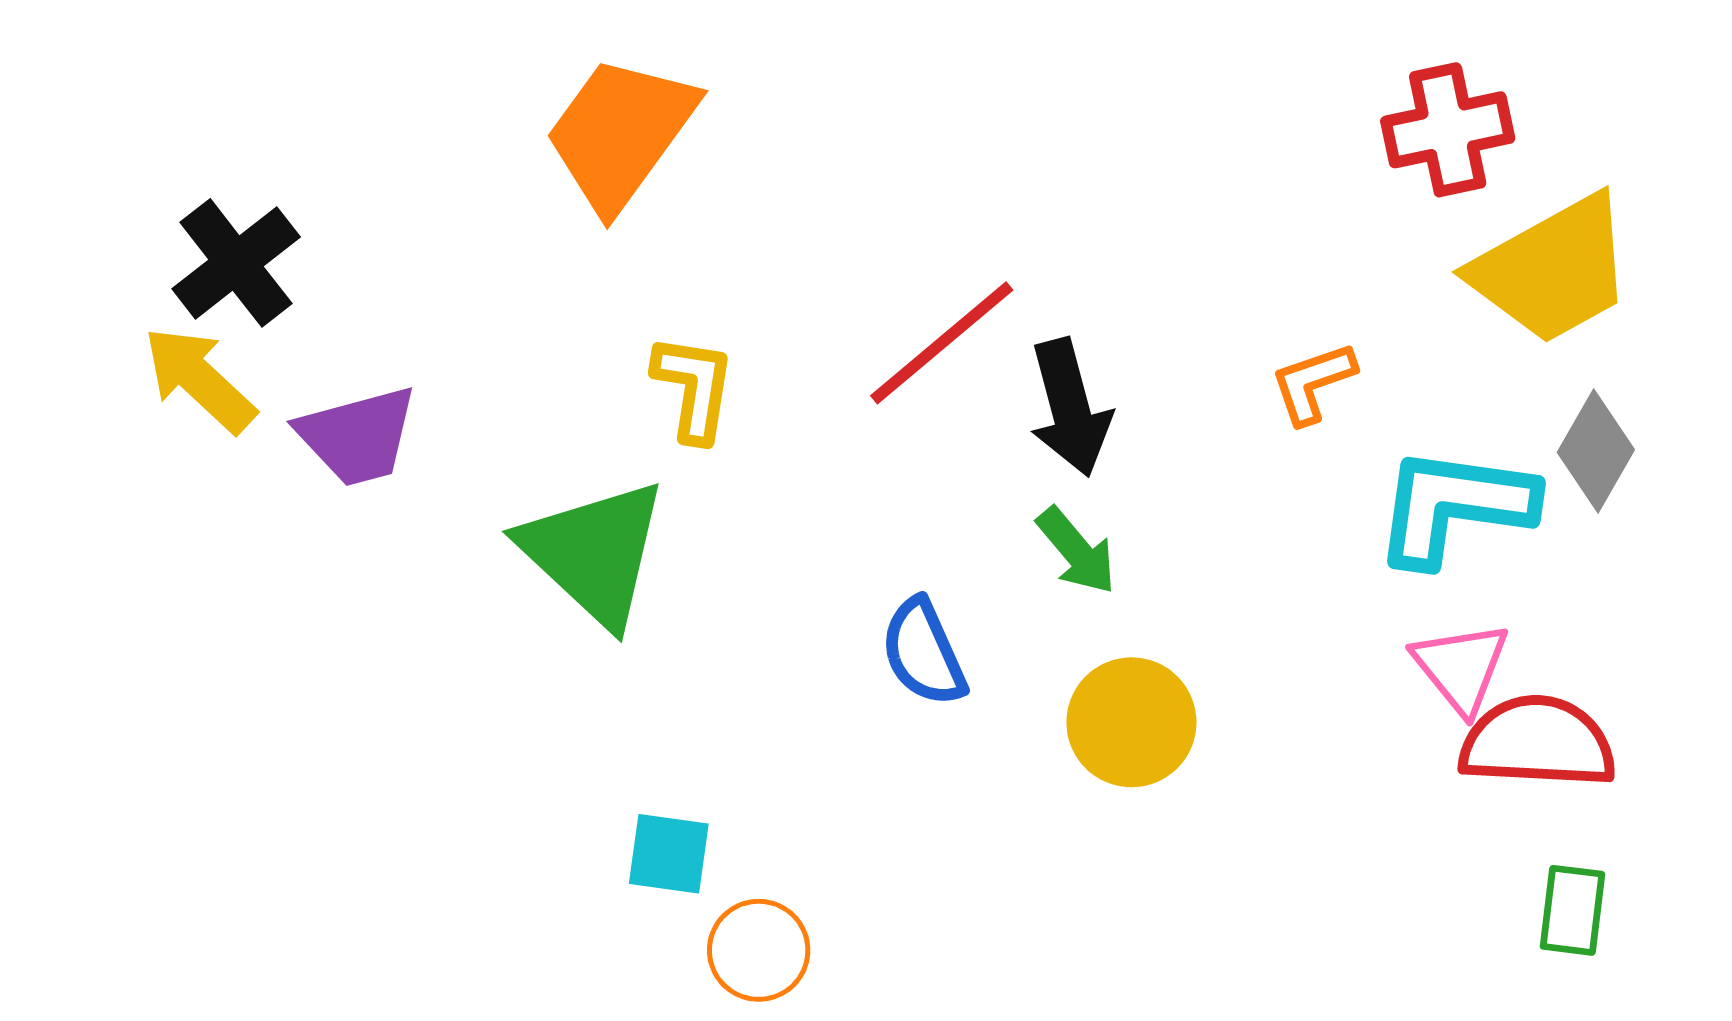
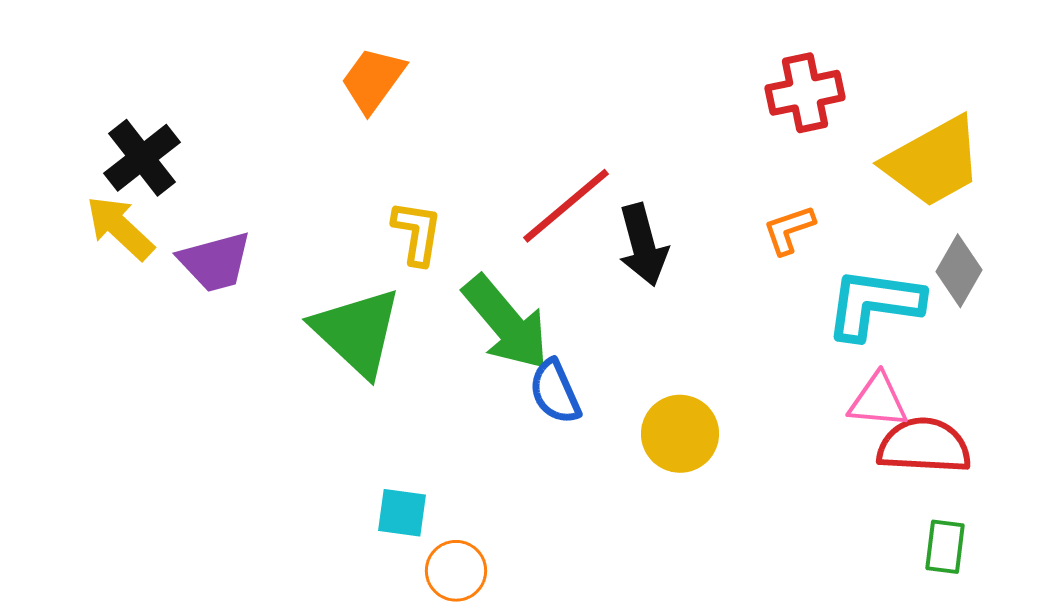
red cross: (1448, 130) -> (805, 93), moved
orange trapezoid: (621, 133) -> (373, 80), size x0.7
green arrow: (1077, 551) -> (506, 323), moved, size x1.8
pink triangle: (1461, 667) -> (878, 401), turned -46

